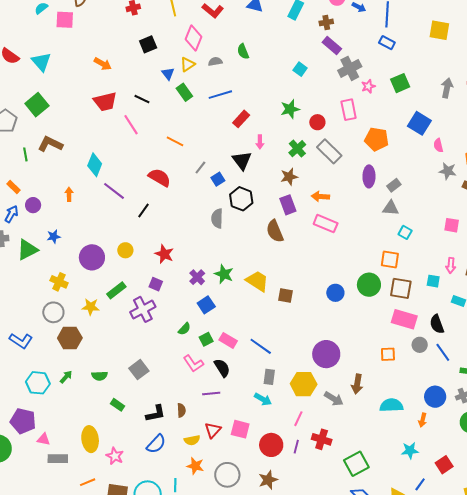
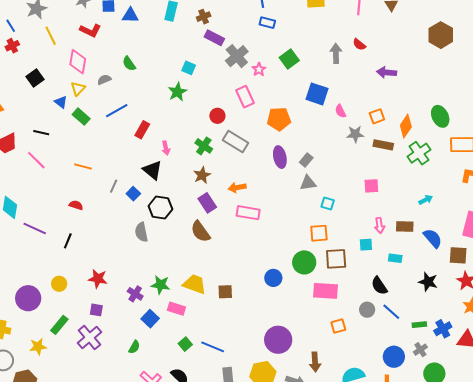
green star: (290, 109) -> (177, 92), moved
red semicircle: (160, 178) -> (76, 205), size x0.6
pink rectangle: (404, 319) -> (326, 291), moved
green square: (206, 339) -> (185, 344), moved
pink rectangle: (228, 340) -> (176, 309), moved

